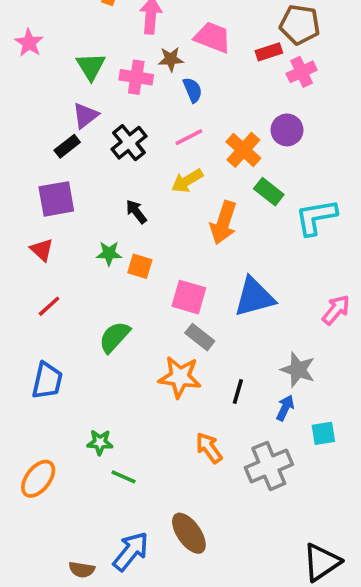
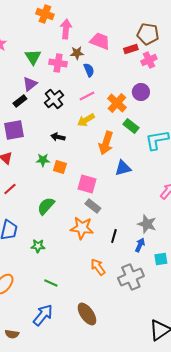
black arrow: (136, 212) -> (58, 137), turned -40
blue triangle: (254, 297) -> (123, 168), moved, size x0.7
green star: (100, 442) -> (38, 246), moved
blue arrow: (131, 551) -> (43, 315), moved
brown semicircle: (82, 570) -> (12, 334), moved

